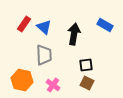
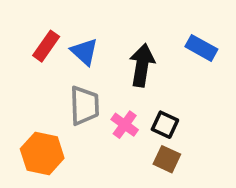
black square: (86, 65) -> (165, 125), turned 32
pink cross: (53, 85) -> (125, 125), moved

